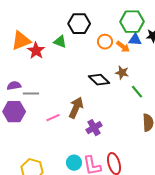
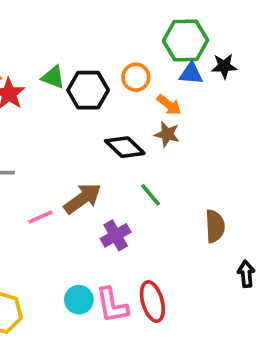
black hexagon: (79, 24) -> (88, 90), moved
orange arrow: (123, 47) -> (169, 105), moved
green line: (137, 92) -> (151, 195), moved
brown arrow: (76, 108) -> (83, 199), turned 30

